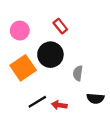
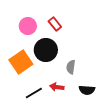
pink circle: (20, 30) -> (28, 26), moved
red arrow: (59, 105) -> (57, 87), moved

